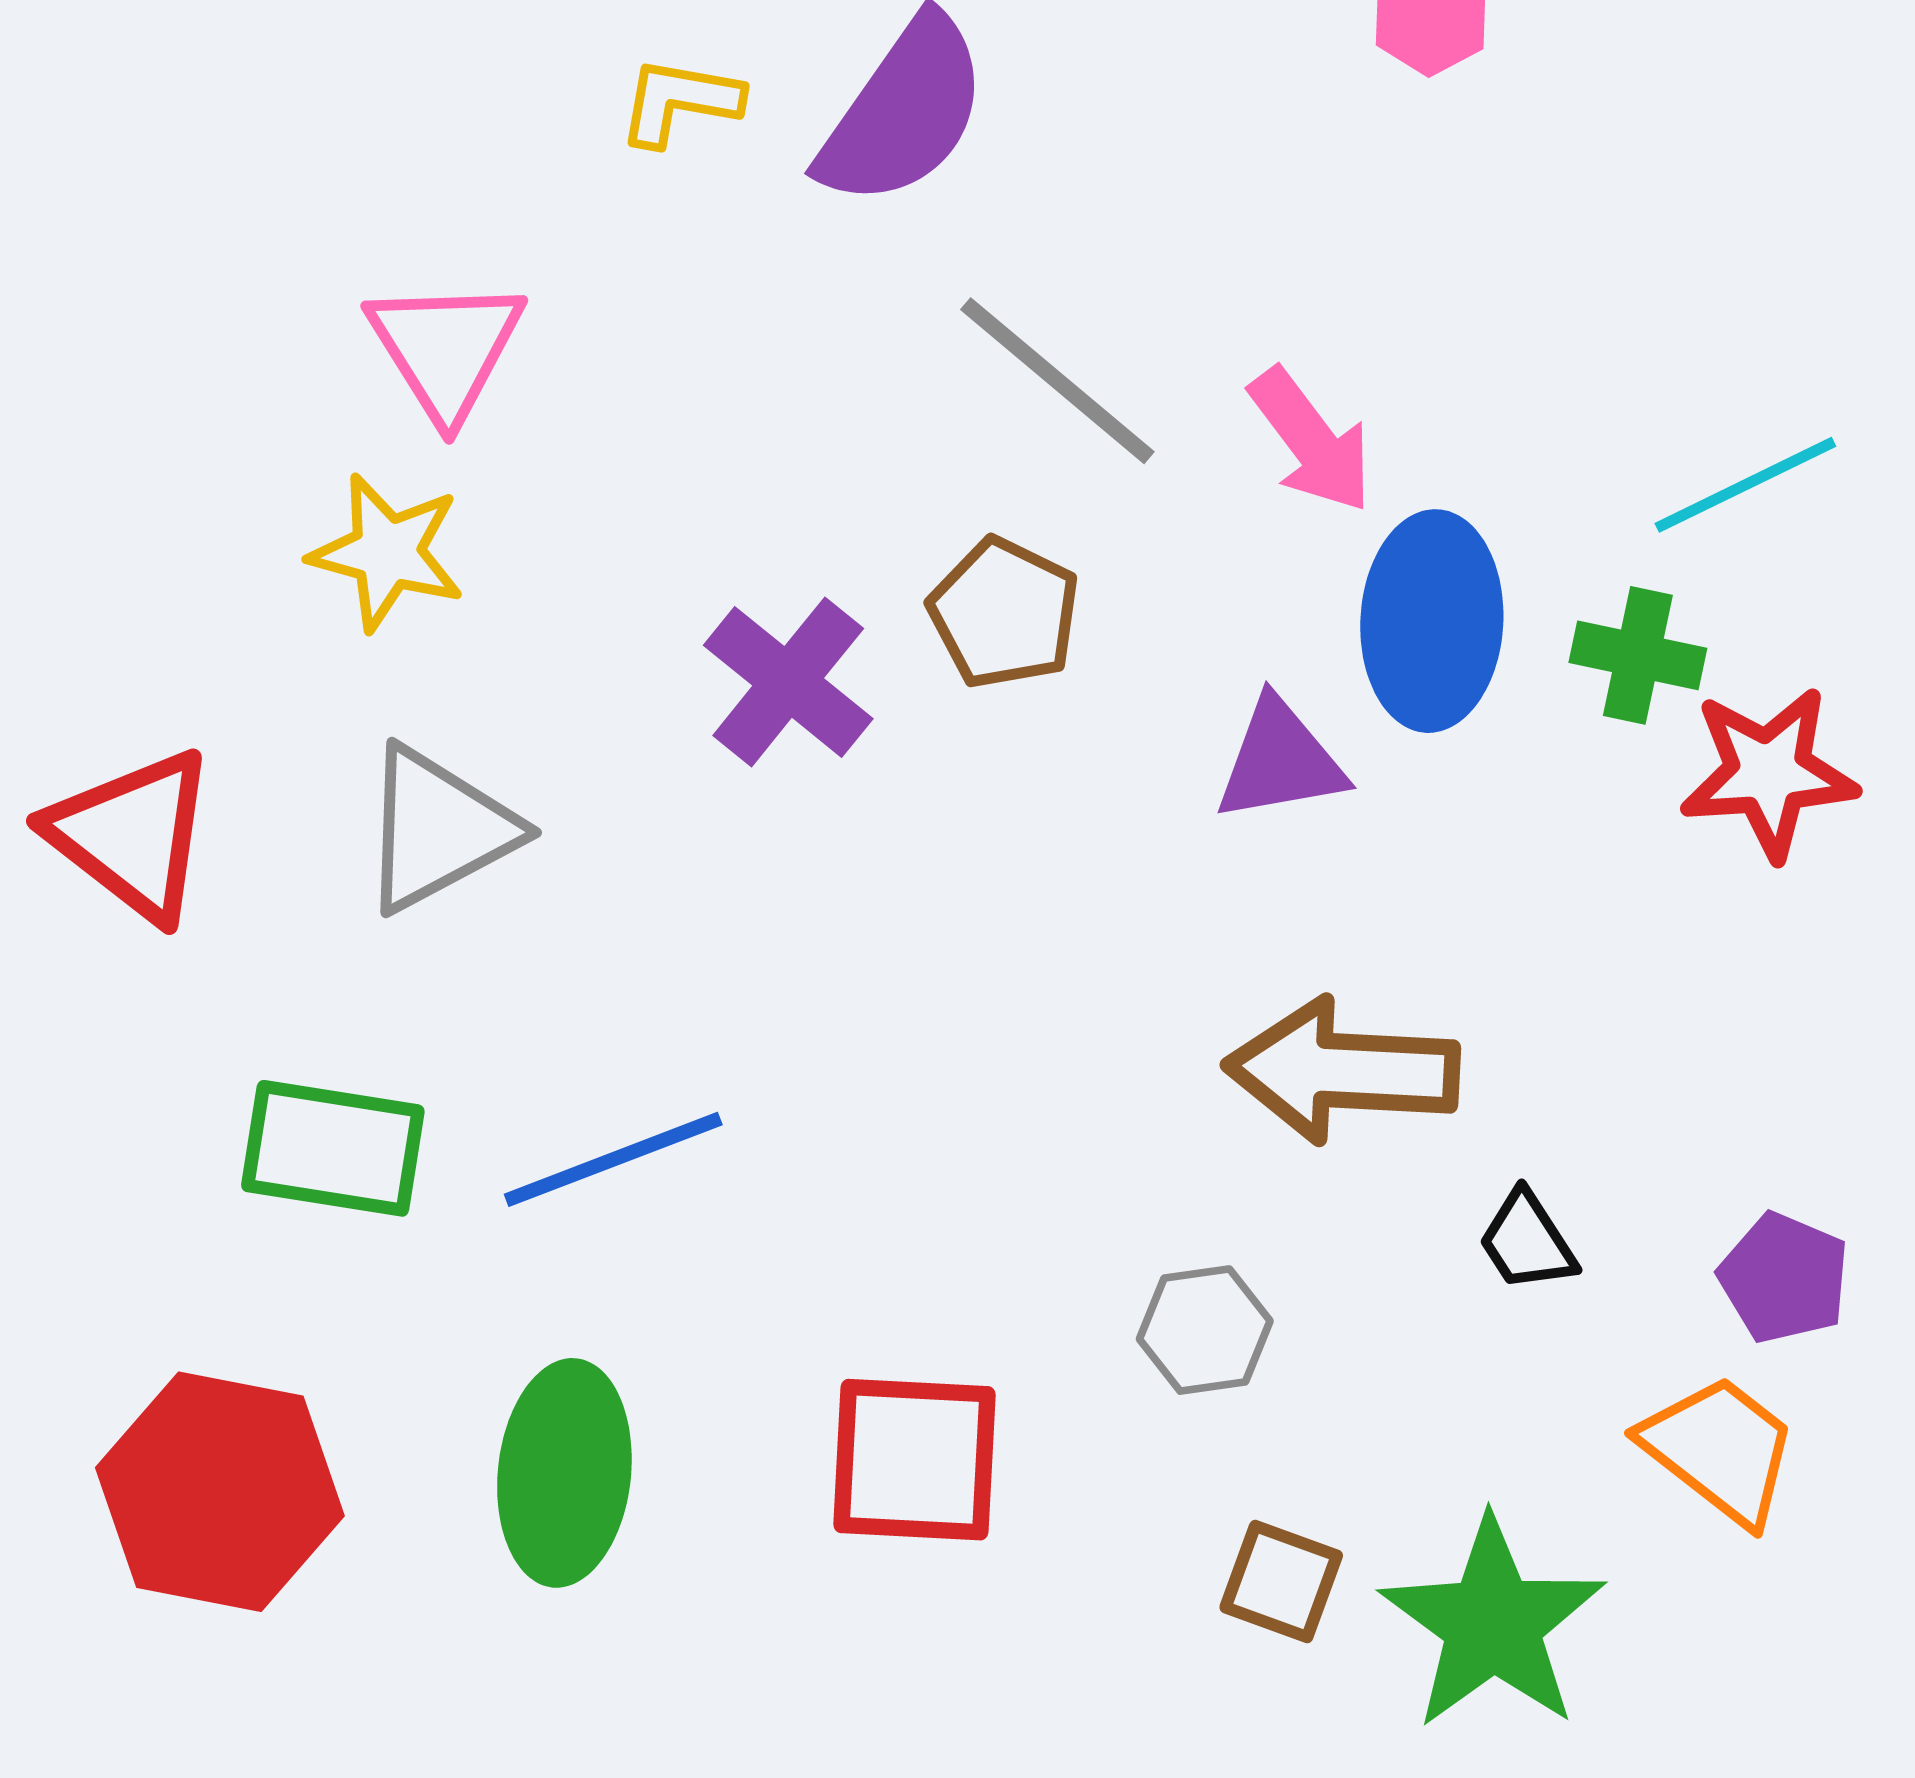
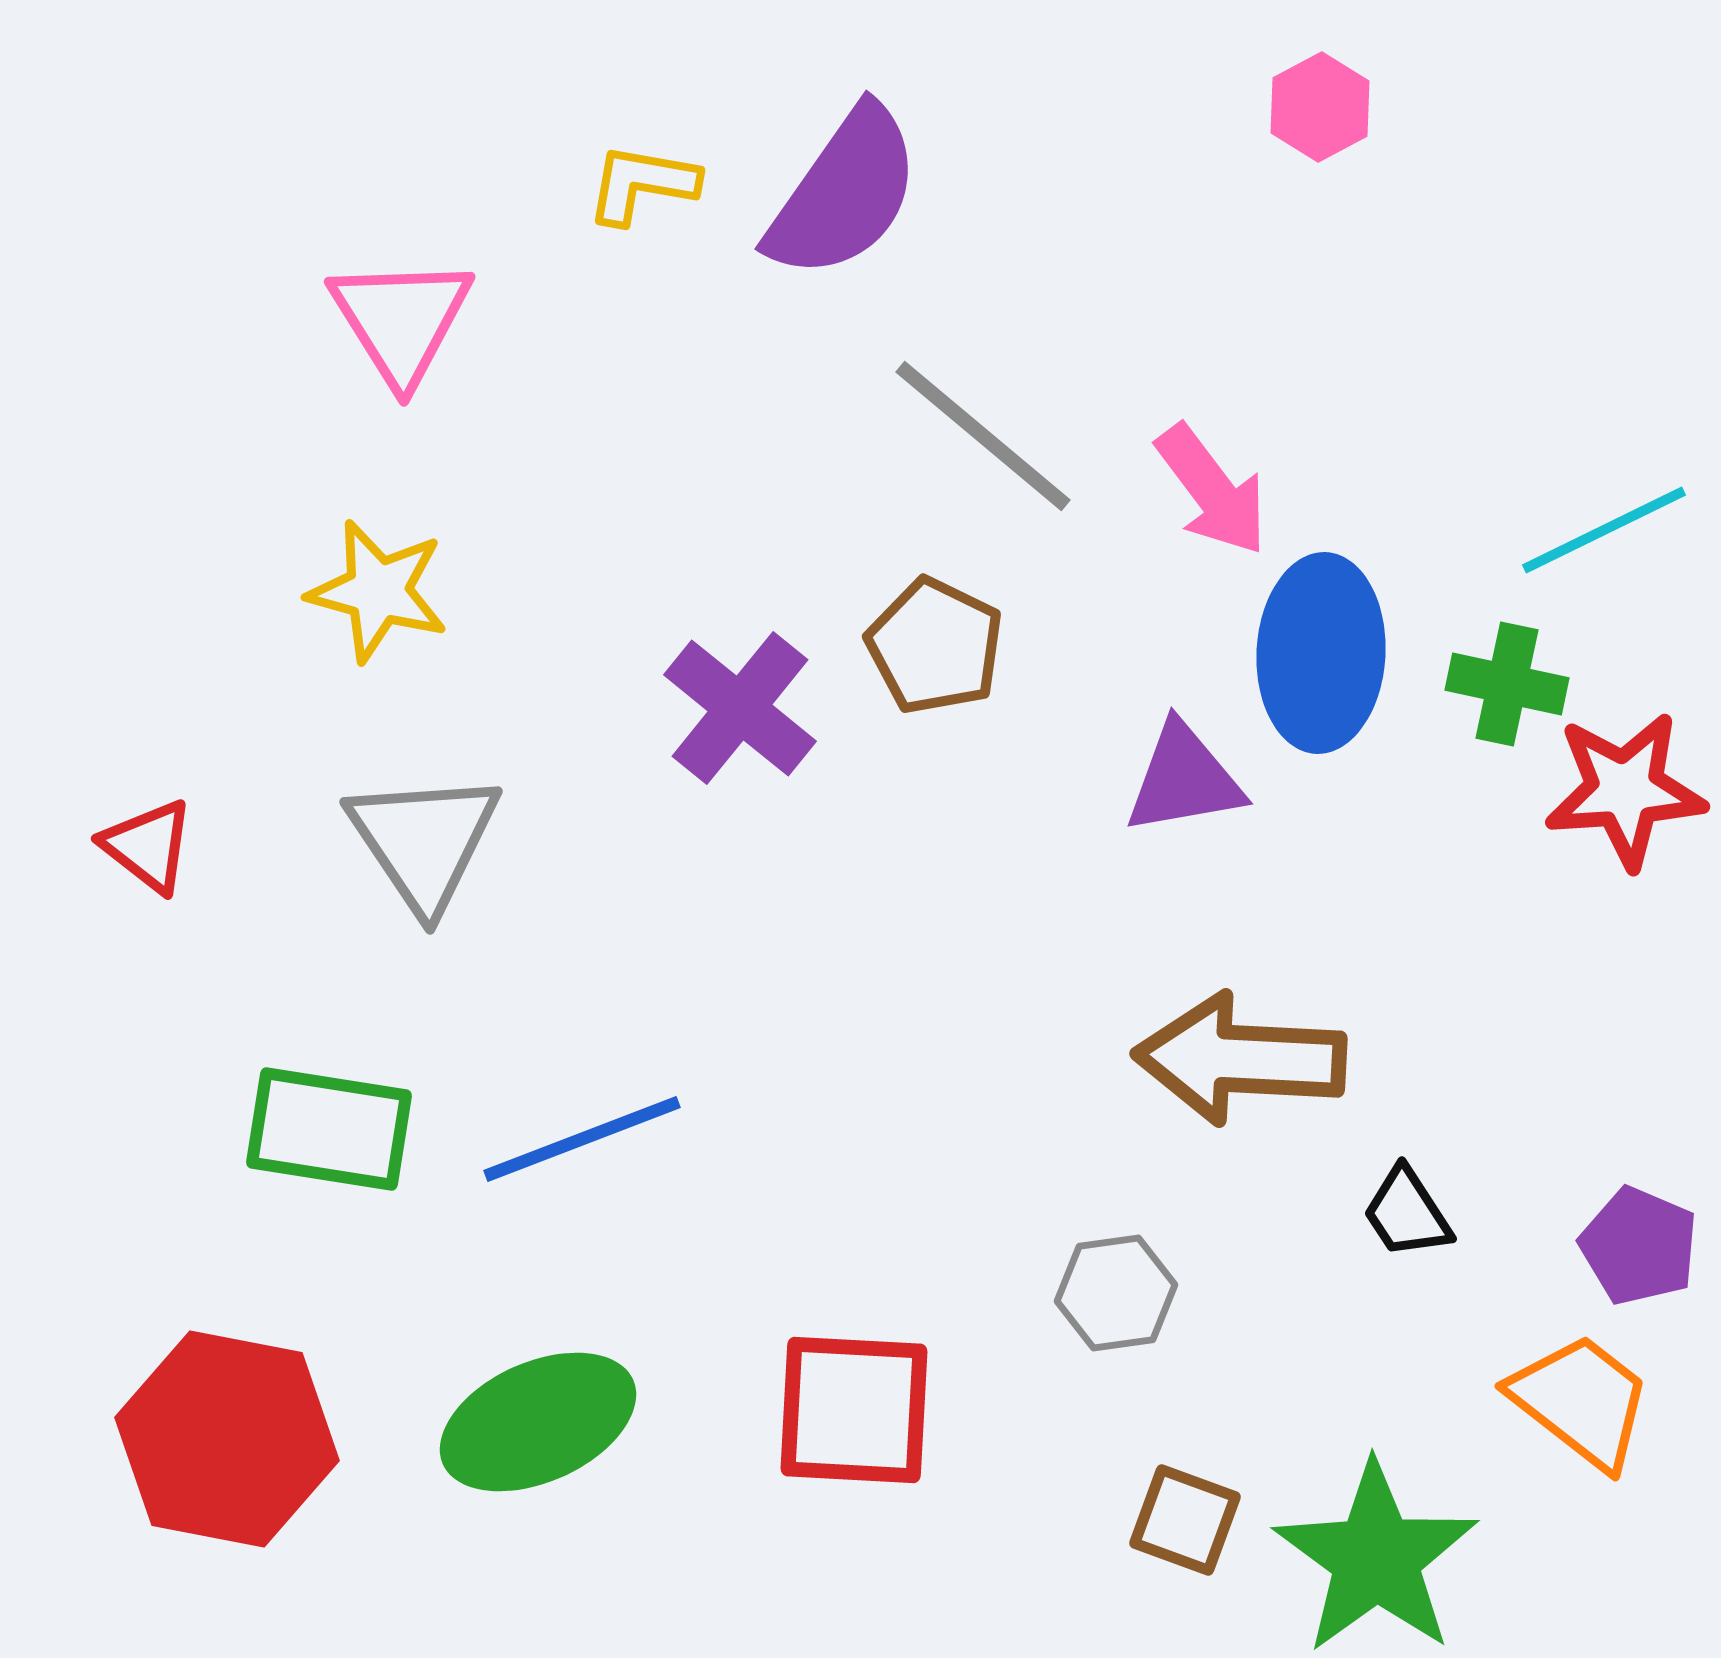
pink triangle: (446, 349) -> (401, 320), moved
gray triangle: (438, 829) -> (424, 841), turned -36
red triangle: (132, 835) -> (148, 846), size x0.6
green ellipse: (564, 1473) -> (538, 1422), turned 60

